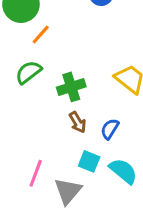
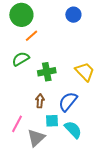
brown arrow: (78, 122) -> (40, 101), moved, turned -152
blue semicircle: (110, 129) -> (68, 102), size x1.5
cyan square: (89, 161) -> (52, 121), turned -32

